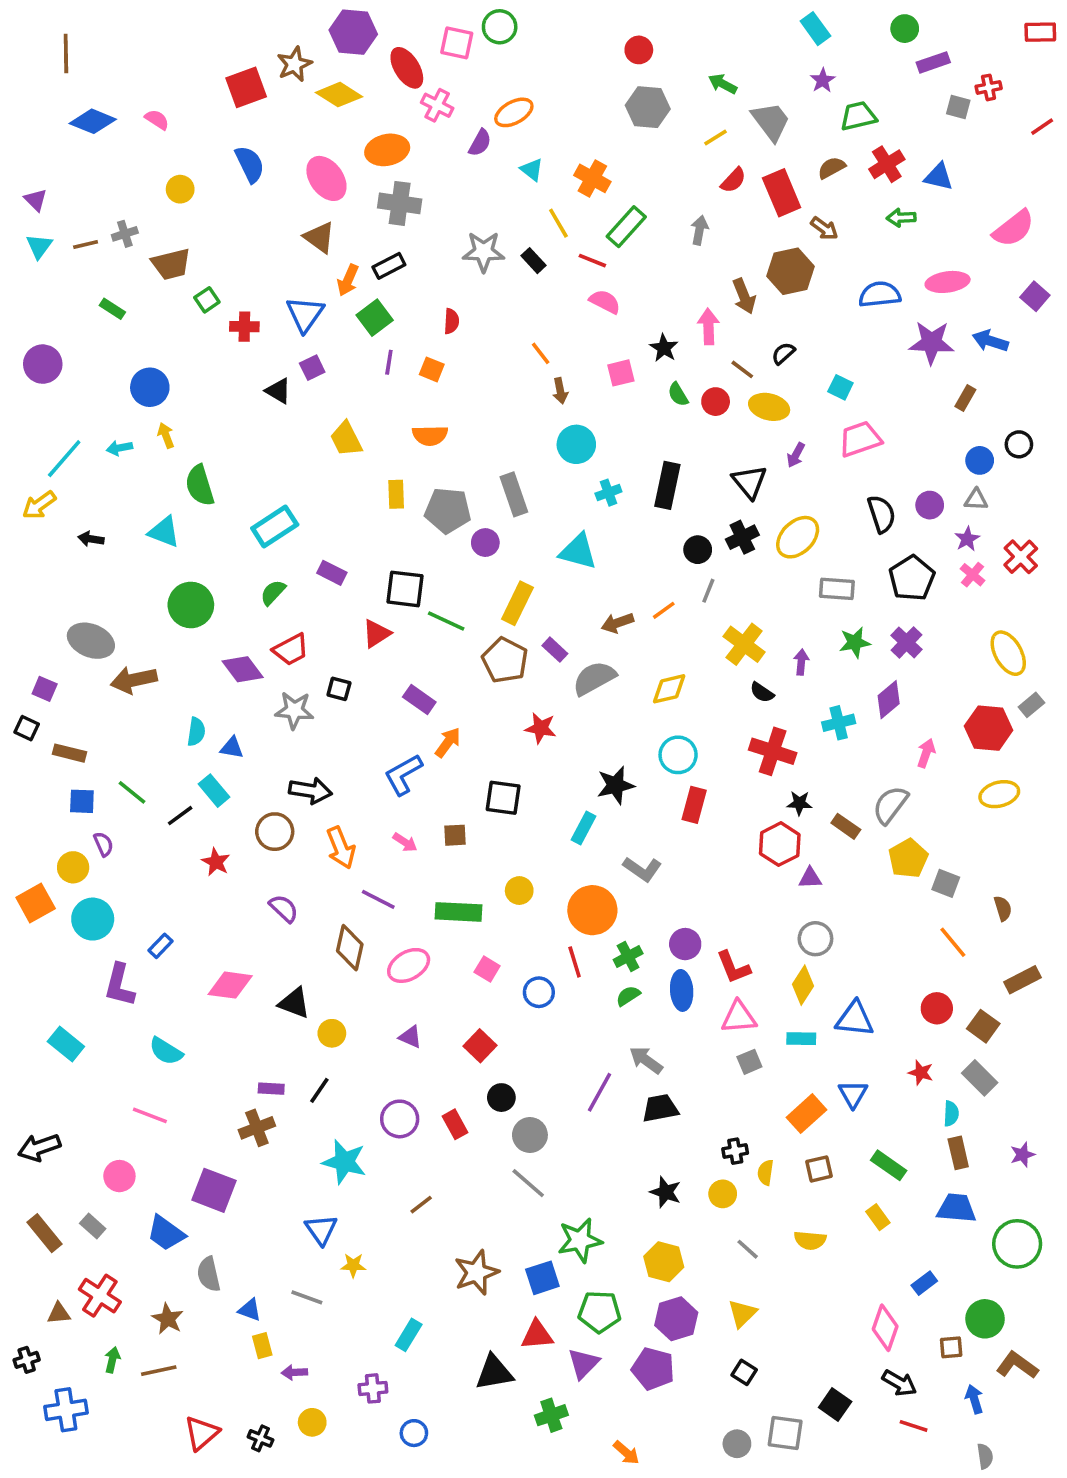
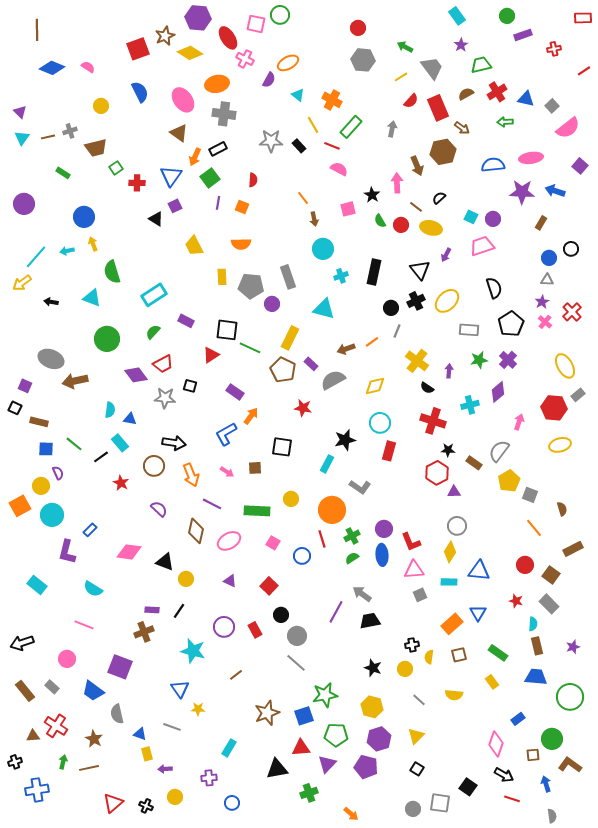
gray square: (958, 107) -> (552, 106), moved, turned 32
purple circle: (930, 505) -> (493, 219), moved

